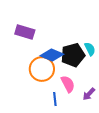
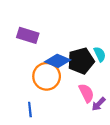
pink semicircle: (68, 84) -> (86, 93), moved
blue line: (55, 99) -> (30, 110), moved

